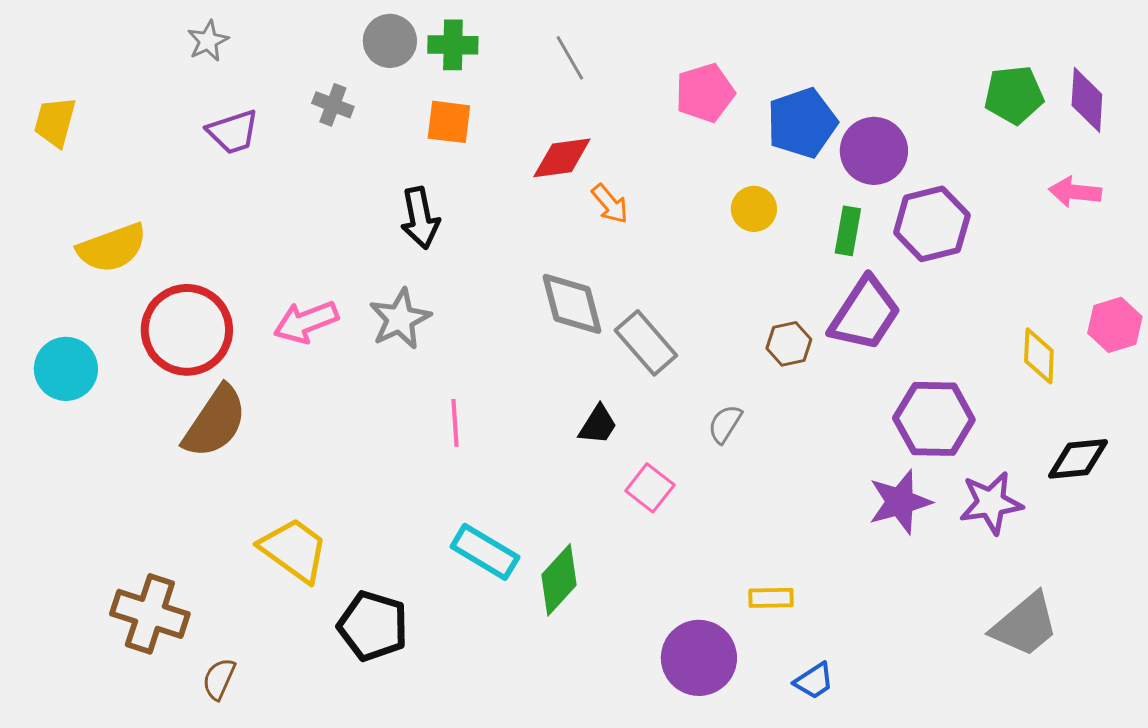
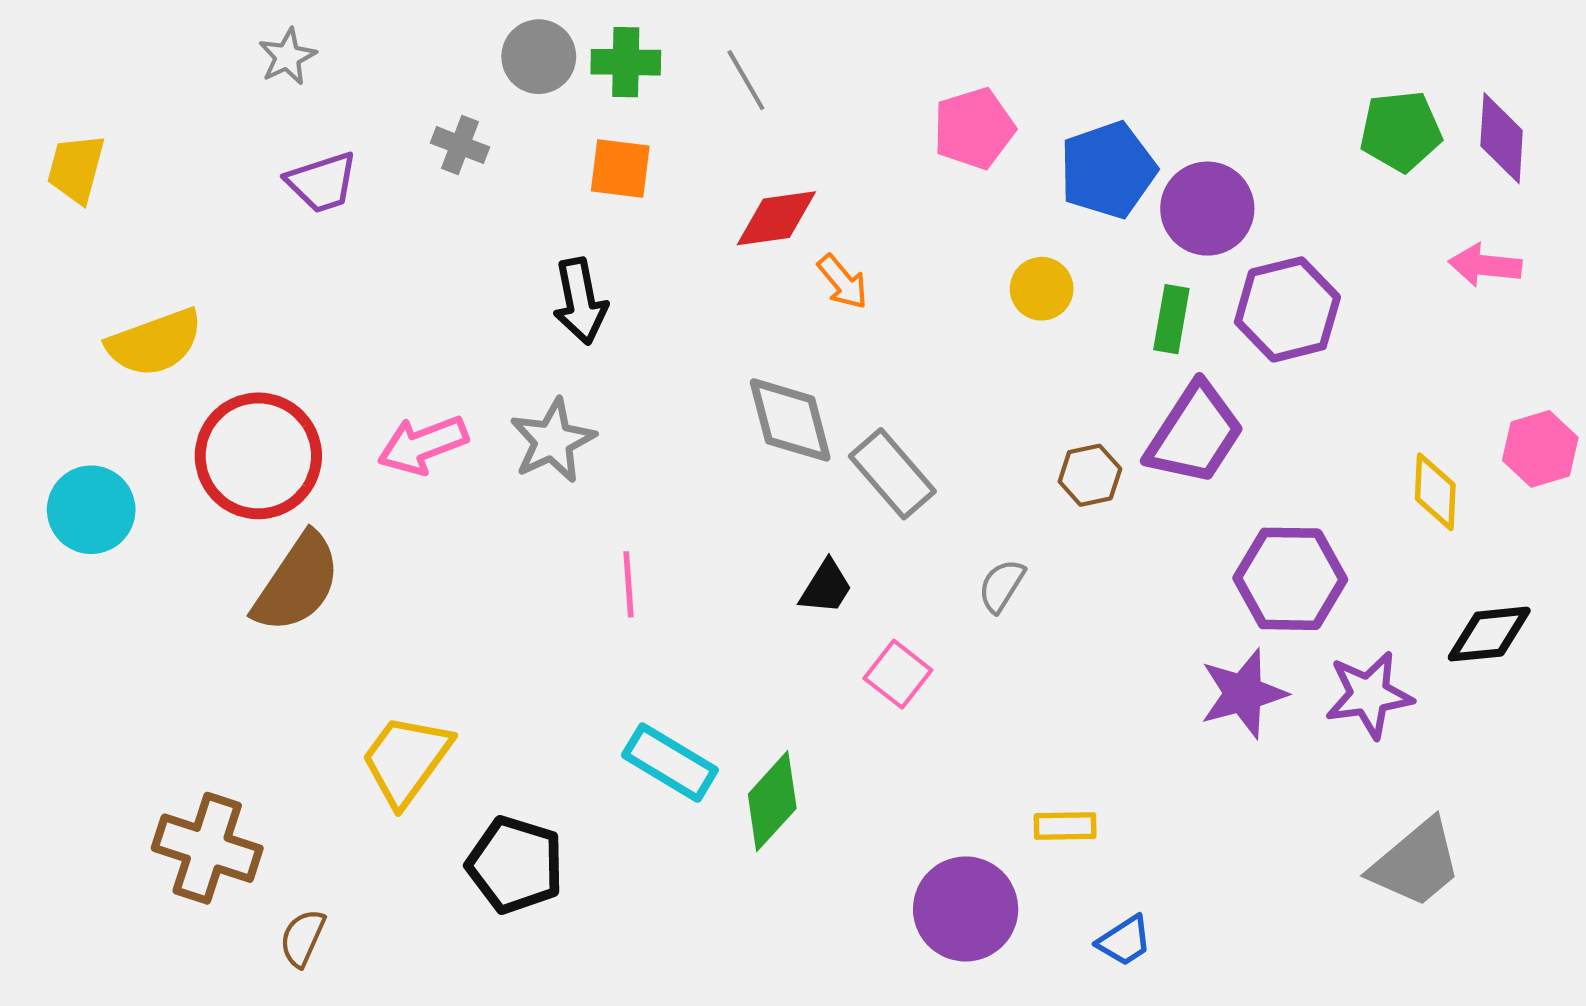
gray line: (570, 58) -> (746, 80), moved
yellow trapezoid: (294, 550) -> (406, 760), turned -90

